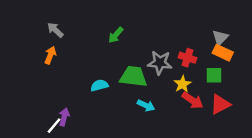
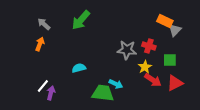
green arrow: (116, 35) -> (81, 20), moved, size x1.5
orange rectangle: (223, 53) -> (165, 21), moved
green trapezoid: (133, 77) -> (103, 93), moved
white line: (54, 126) -> (43, 86), moved

